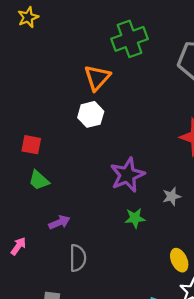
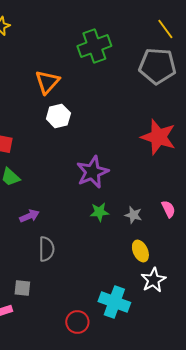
orange triangle: (97, 78) -> (47, 82), moved
gray star: (172, 196) -> (133, 215), moved, turned 30

